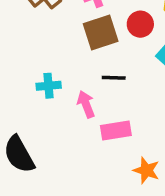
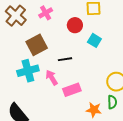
brown square: (101, 33) -> (37, 45), moved
cyan cross: (49, 86) -> (28, 71), size x1.5

